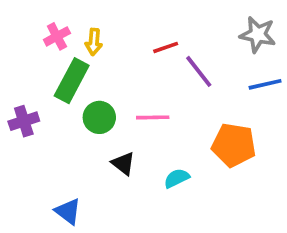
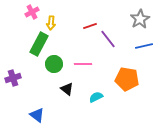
gray star: (258, 35) -> (140, 19), turned 30
pink cross: (57, 36) -> (32, 12), moved
purple cross: (24, 121) -> (13, 78), moved

